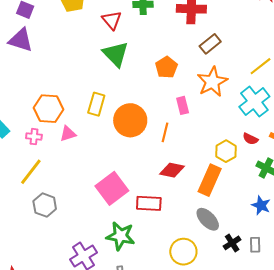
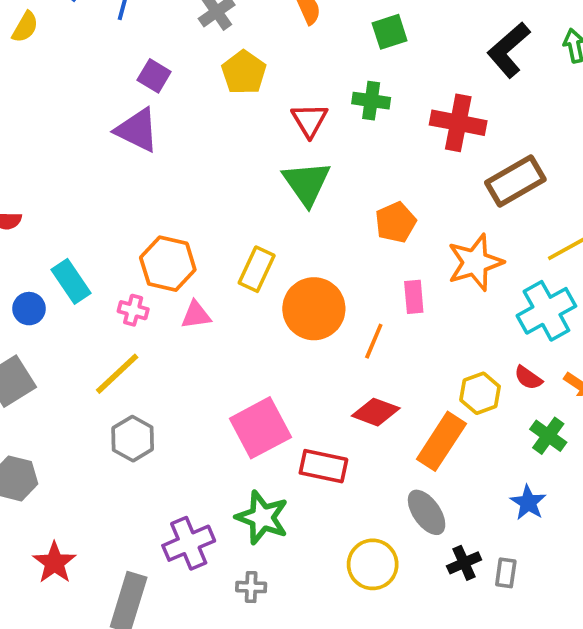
brown rectangle: (210, 44) -> (515, 181), moved, size x1.4

